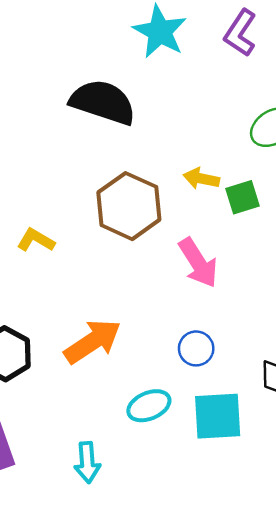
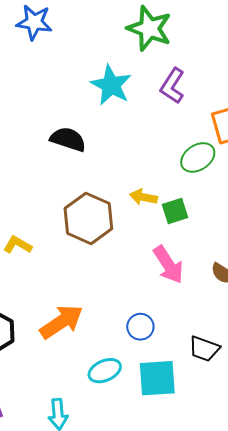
black semicircle: (103, 102) -> (68, 139), size x0.7
pink arrow: (198, 263) -> (168, 265), moved

